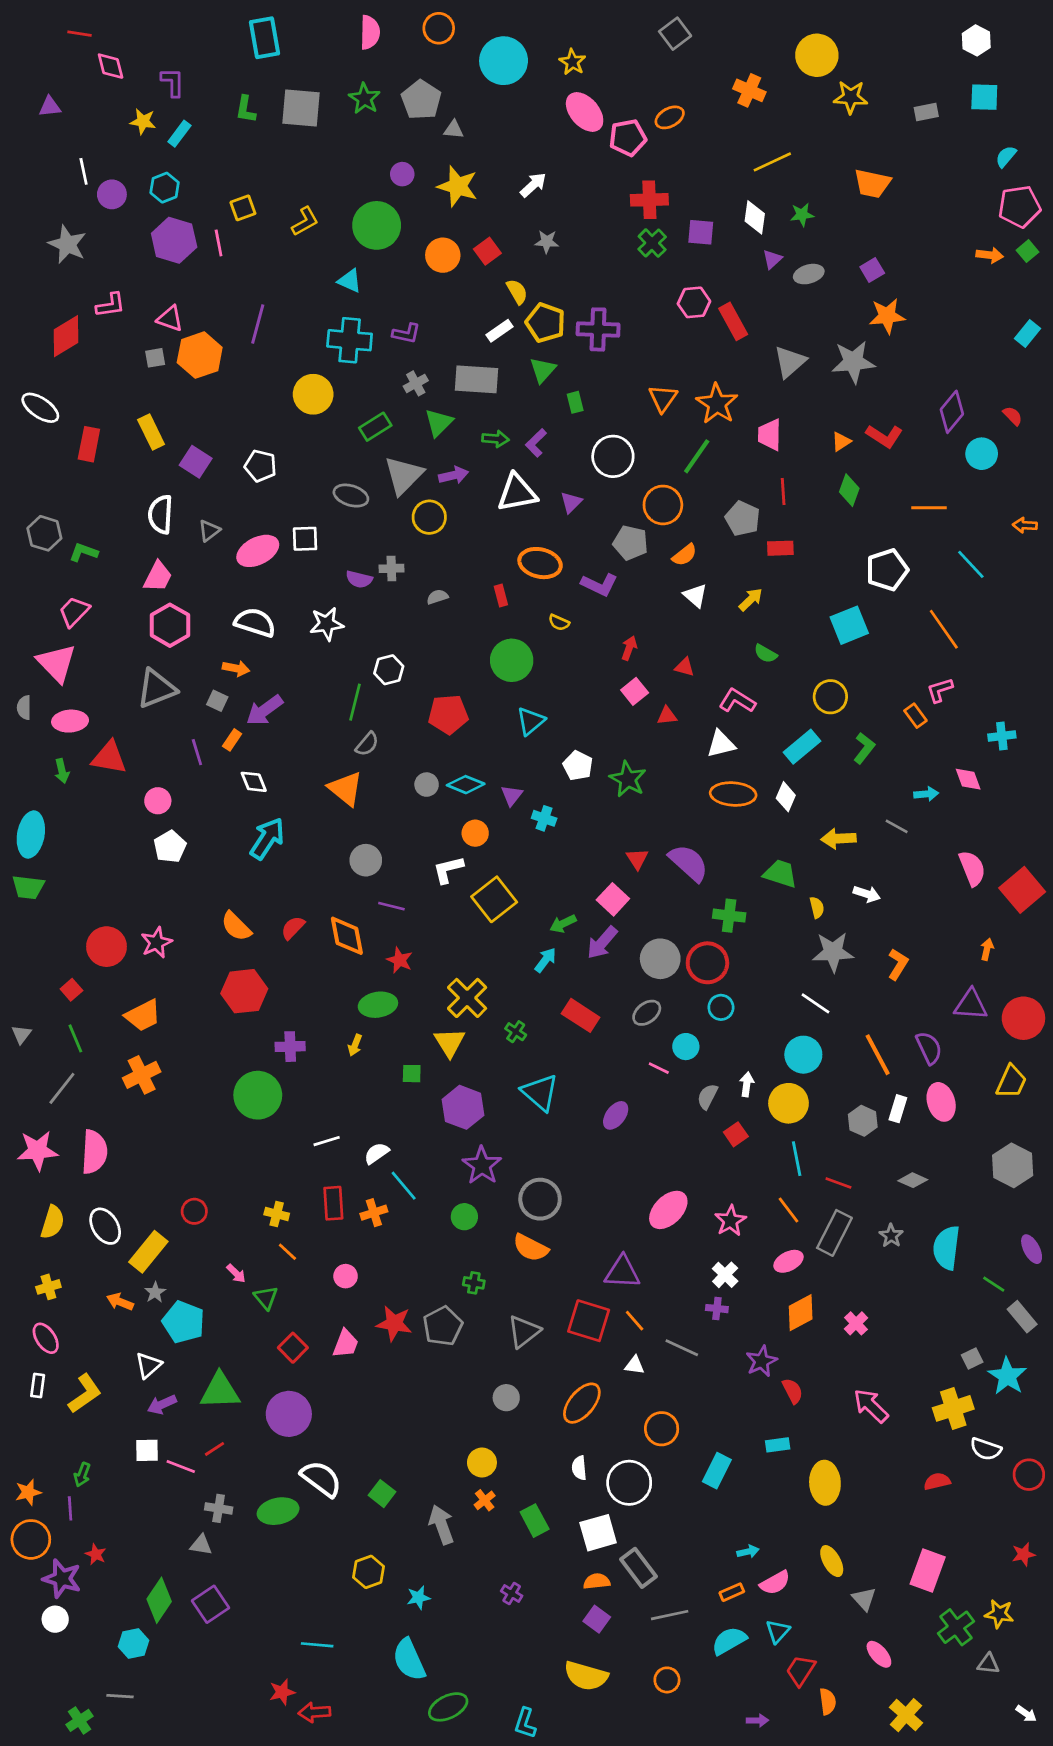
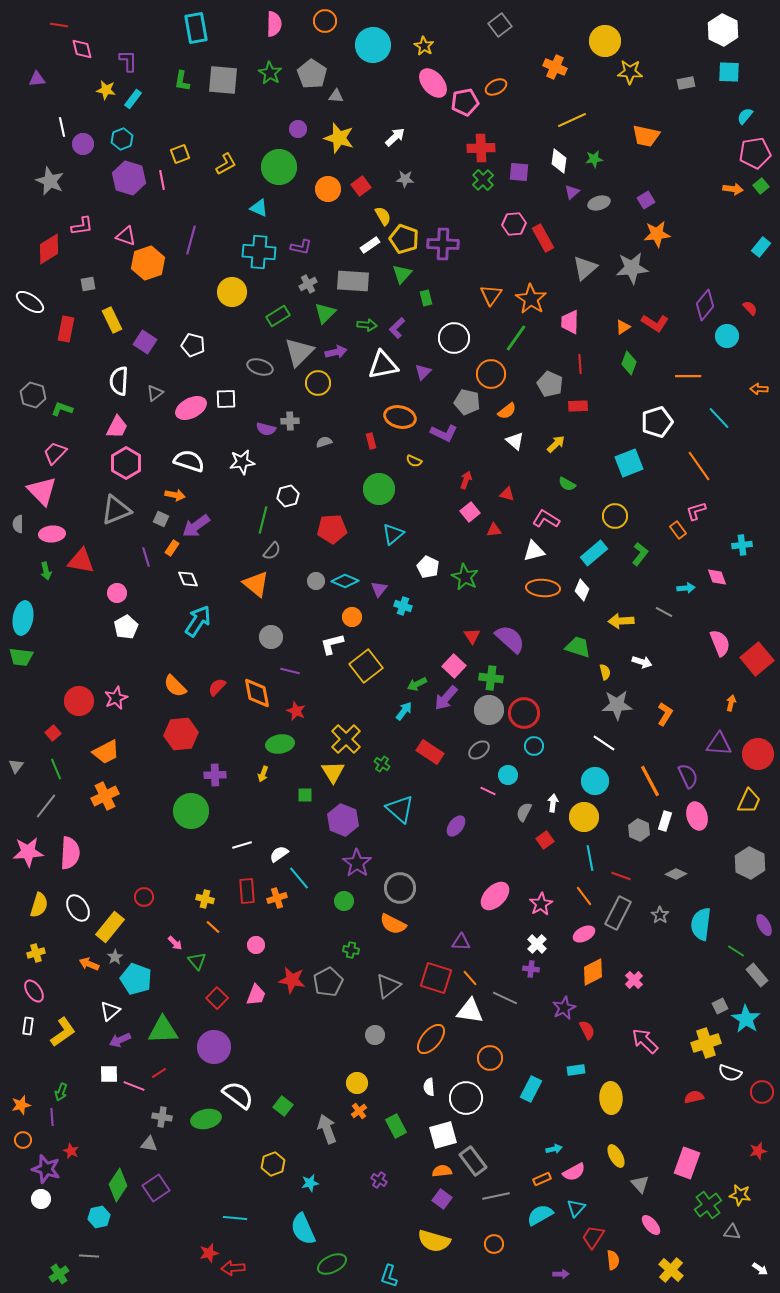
white hexagon: (976, 40) -> (723, 30), size x1.4
gray square: (155, 358) -> (88, 284), moved
green cross: (729, 916) -> (491, 678), moved
purple triangle: (622, 1272) -> (461, 942), size x0.7
white triangle: (635, 1365) -> (470, 1011), size x1.8
orange circle: (31, 1539) -> (23, 1140), size x0.6

